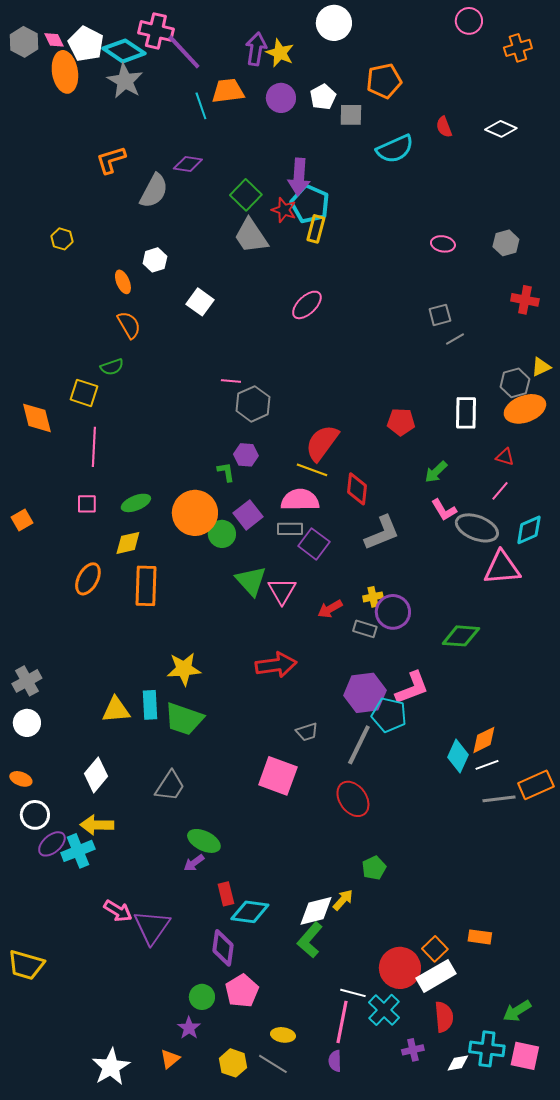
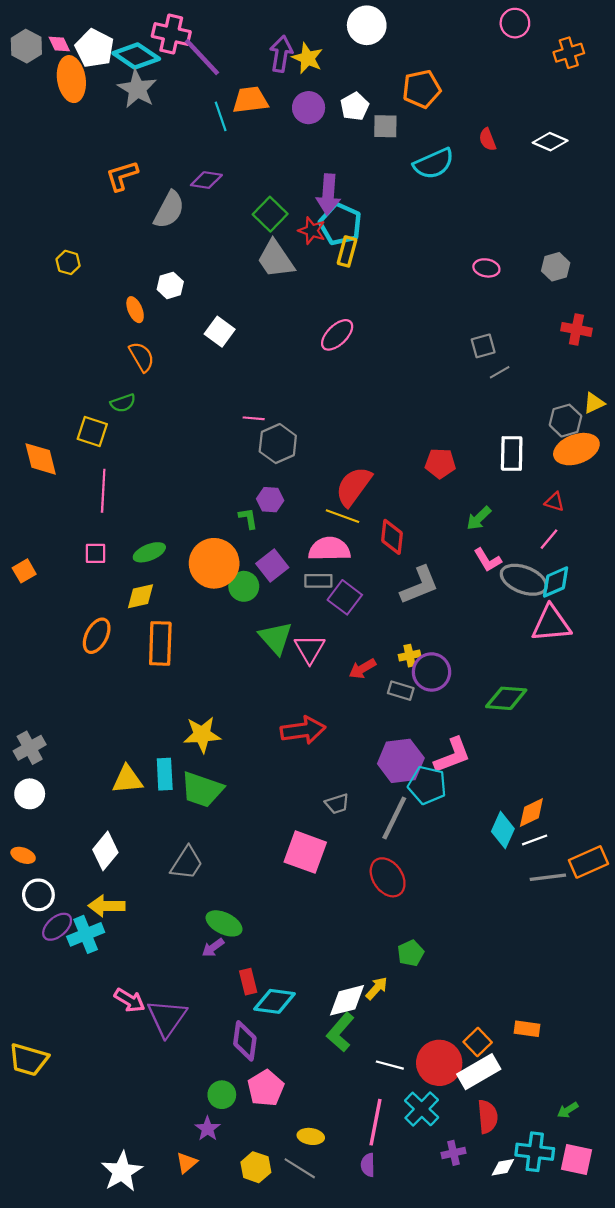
cyan diamond: (529, 530) -> (556, 582), moved
white line: (353, 993) -> (390, 1065), moved
green arrow: (517, 1011) -> (568, 1110), size x0.7

